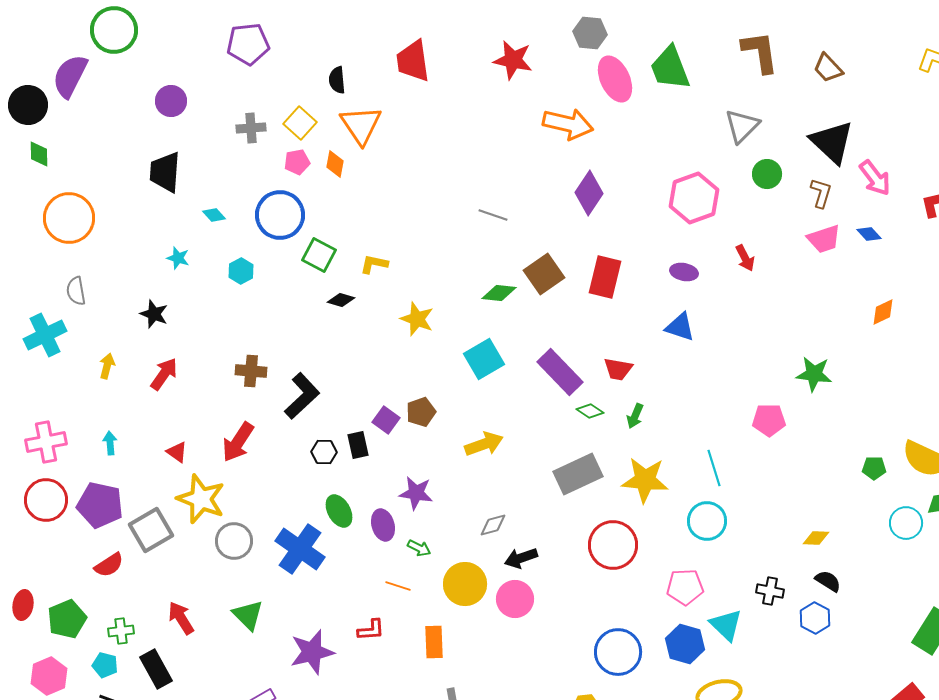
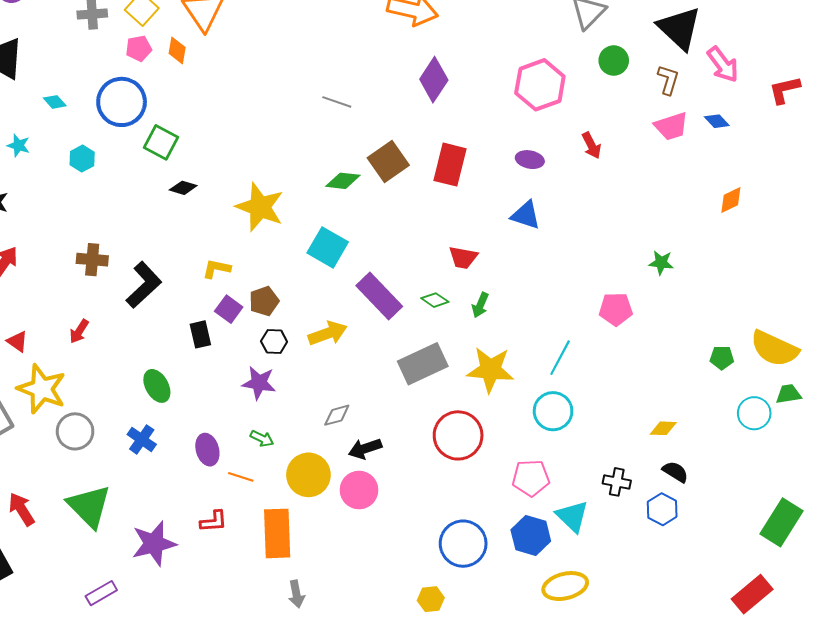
yellow L-shape: (374, 264) -> (217, 269), moved
yellow star: (417, 319) -> (260, 207), size x1.4
cyan square: (484, 359) -> (328, 247), turned -30
purple rectangle: (560, 372) -> (379, 296), moved
green star: (814, 374) -> (661, 263), size x0.7
red arrow: (238, 442) -> (79, 331), size x0.6
black hexagon: (324, 452) -> (274, 341), moved
cyan line: (714, 468) -> (560, 358), turned 45
green ellipse: (339, 511) -> (157, 386), moved
purple ellipse: (383, 525) -> (207, 450), moved
blue cross: (300, 549) -> (142, 439), size x0.6
green triangle: (248, 615) -> (89, 506), size x1.4
orange rectangle: (434, 642) -> (277, 533), size x1.5

